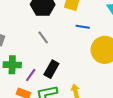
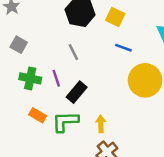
purple line: (31, 75) -> (56, 78), moved, turned -64

